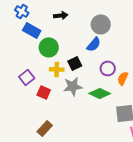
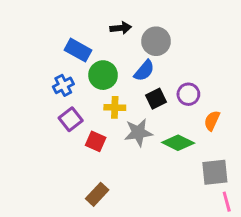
blue cross: (22, 11) -> (63, 85), moved, turned 32
gray circle: (101, 24) -> (156, 41), moved
blue semicircle: (94, 44) -> (144, 71), moved
black square: (75, 63) -> (156, 99), moved
purple circle: (108, 68) -> (188, 94), moved

